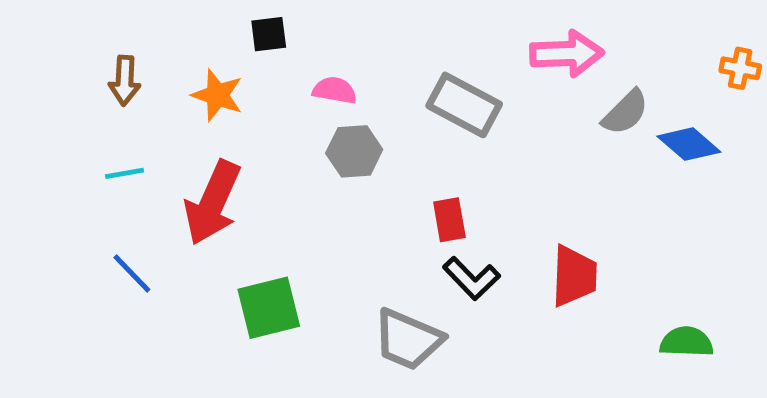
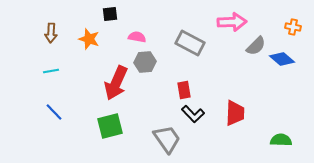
orange cross: (740, 68) -> (293, 27), moved
red arrow: (213, 203) -> (116, 83), moved
gray trapezoid: (408, 339) -> (167, 139), turned -148

